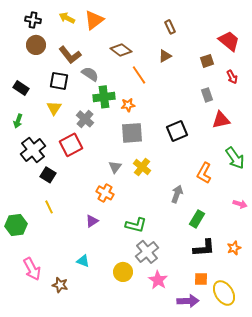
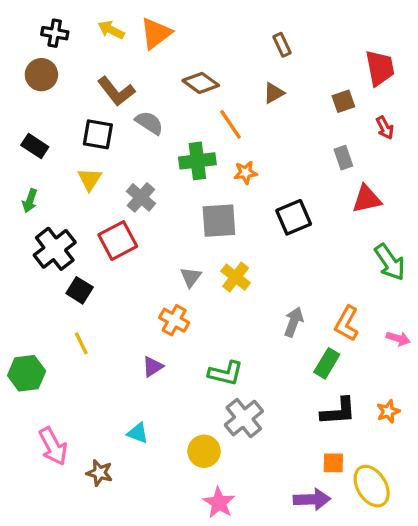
red trapezoid: (229, 41) -> (380, 68), turned 40
brown circle: (36, 45) -> (41, 75), moved
green cross: (104, 97) -> (197, 161), moved
orange star: (128, 105) -> (245, 173), moved
orange L-shape: (204, 173) -> (347, 324), moved
pink star: (158, 280) -> (219, 503), moved

